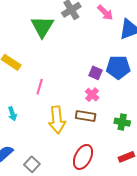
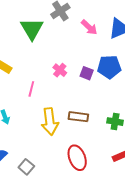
pink arrow: (105, 13) -> (89, 27), moved
pink cross: (92, 95) -> (60, 70), moved
red ellipse: (83, 157) -> (77, 158), turned -45

